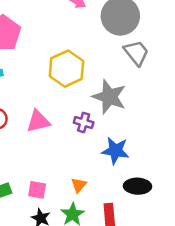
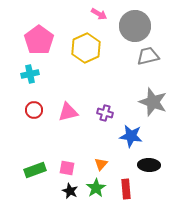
gray trapezoid: (136, 53) -> (148, 56), turned -65
yellow hexagon: (66, 69) -> (86, 48), moved
gray star: (109, 97) -> (153, 102), moved

